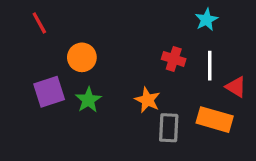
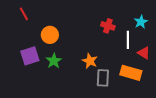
cyan star: (206, 20) -> (141, 22), moved
red cross: (174, 59) -> (108, 26), moved

